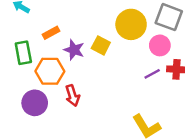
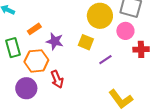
yellow square: (101, 45) -> (86, 42), moved
purple line: (152, 74) -> (105, 60), moved

